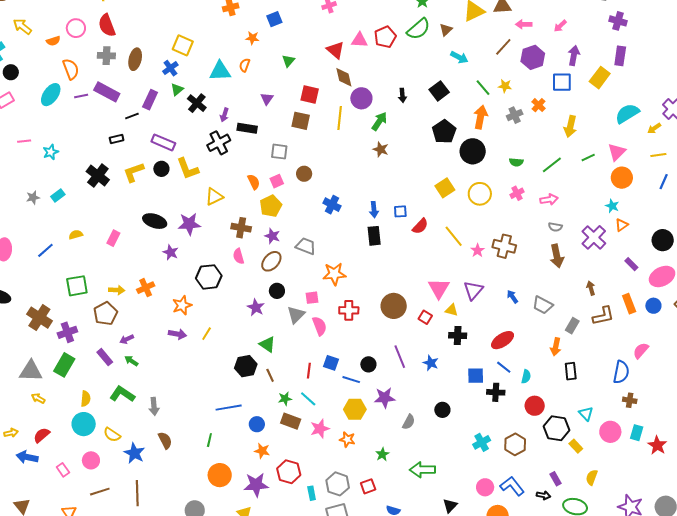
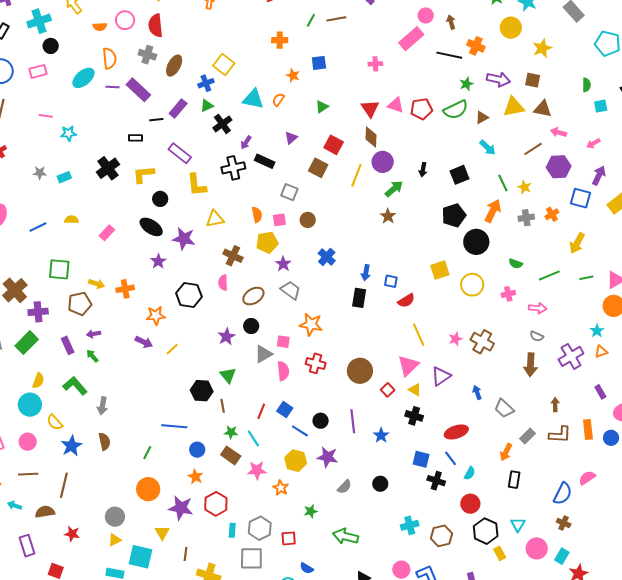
black circle: (161, 169) -> (160, 199), moved
purple star: (272, 236) -> (283, 264), moved
yellow line: (454, 236) -> (419, 335), moved

